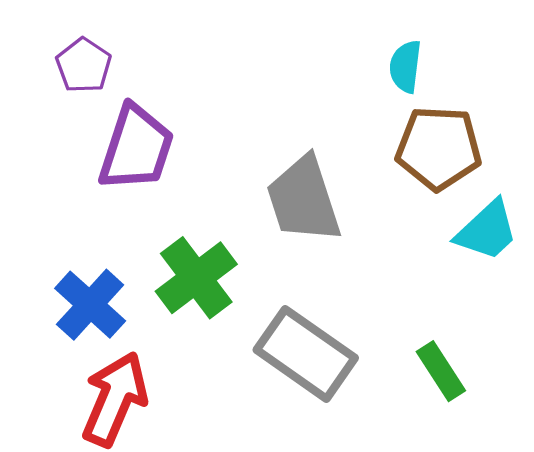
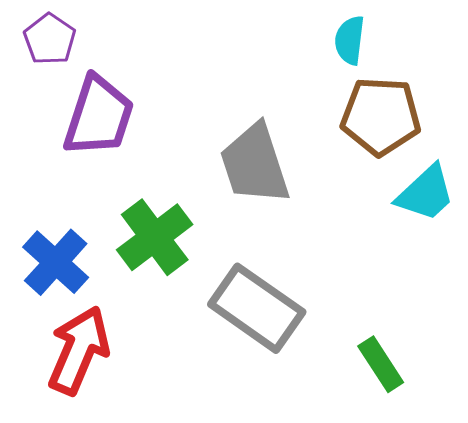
green rectangle: (441, 371) -> (381, 364), moved

